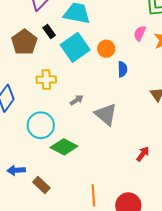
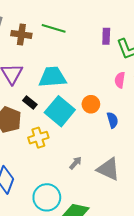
yellow cross: (46, 80) -> (38, 138), moved

